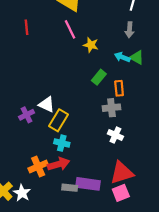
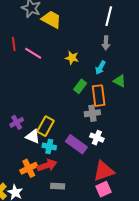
pink line: (70, 29) -> (33, 53), moved, turned -30
cyan arrow: (122, 57) -> (100, 68), turned -80
green triangle: (137, 57) -> (120, 81), moved
orange rectangle: (119, 88) -> (99, 96), size x1.5
white triangle: (47, 104) -> (33, 136), moved
purple rectangle: (88, 184) -> (76, 144), moved, turned 30

